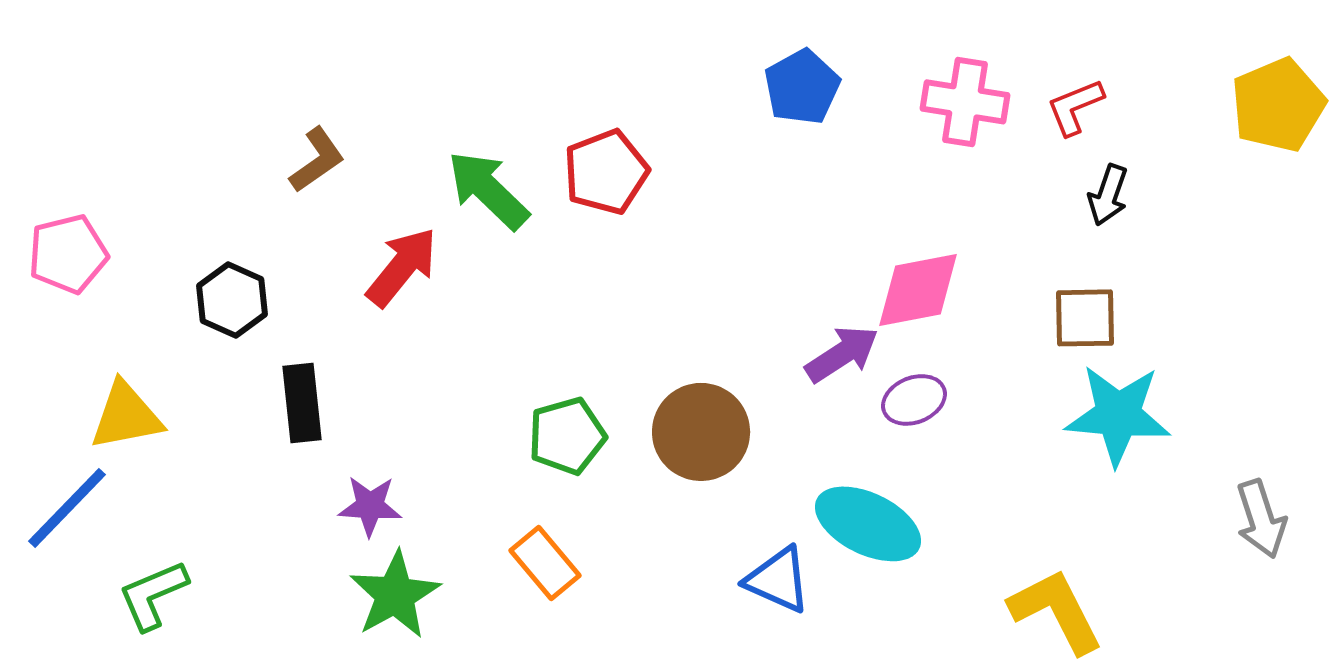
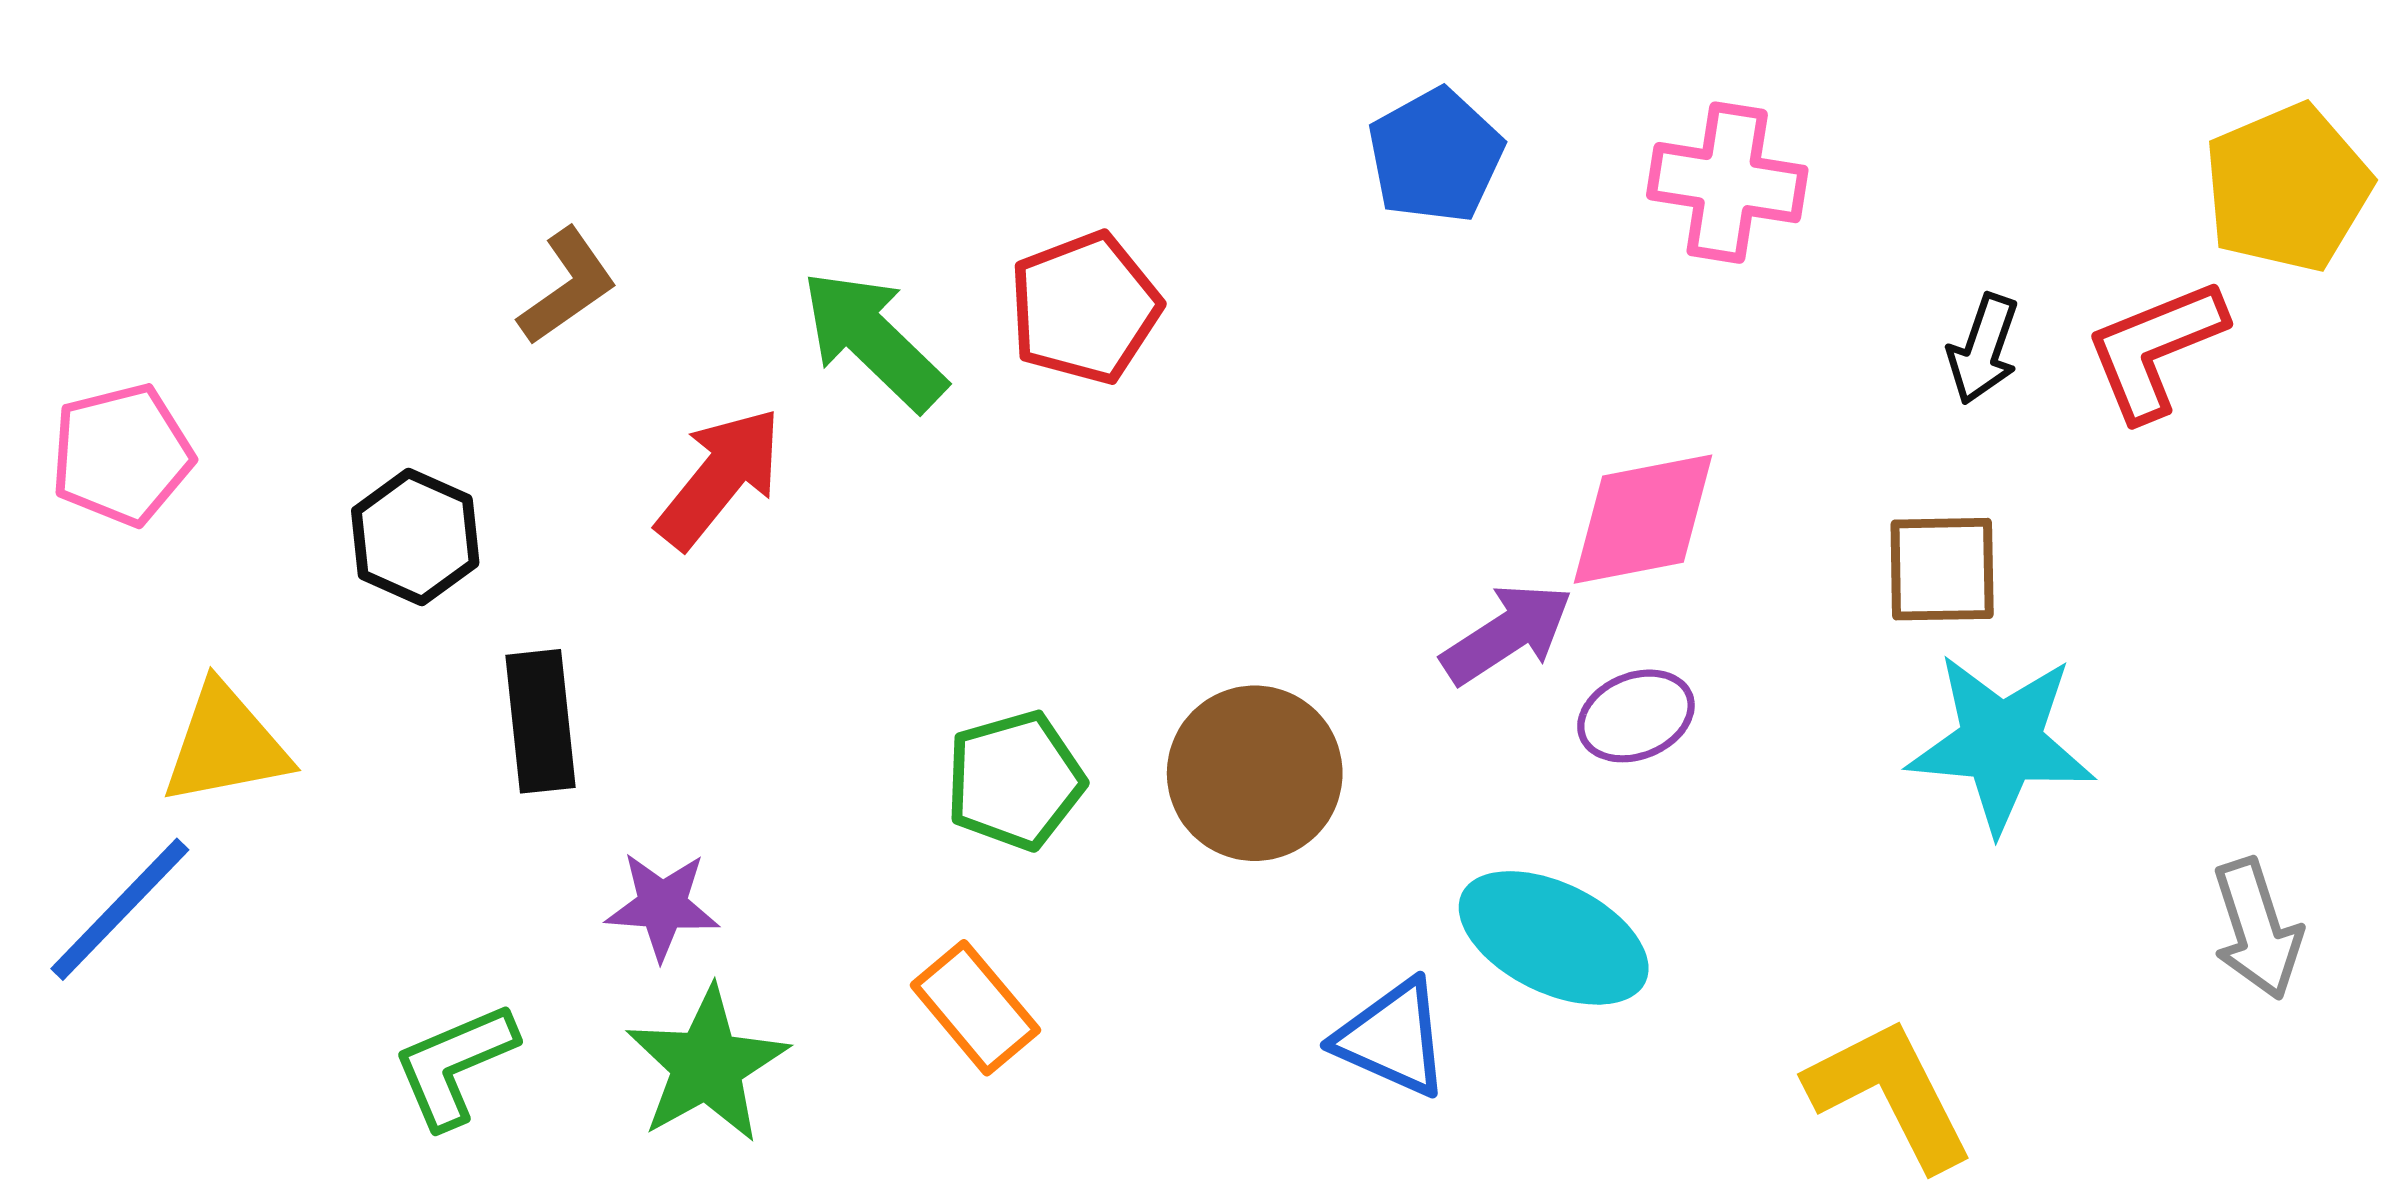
red L-shape: (1075, 107) -> (2155, 349), moved, size x1.4
green L-shape: (153, 595) -> (455, 1065), moved

